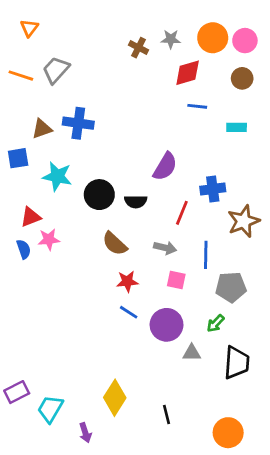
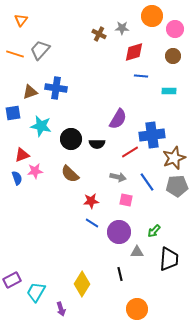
orange circle: (213, 38) -> (152, 16), moved
blue cross: (213, 189) -> (152, 135), size x1.4
red line: (182, 213) -> (130, 152), turned 36
brown semicircle: (115, 244) -> (70, 174), moved
blue line: (206, 255) -> (147, 182), turned -36
gray pentagon: (231, 287) -> (177, 186), moved
black line: (167, 414) -> (120, 274), moved
orange circle: (228, 433) -> (137, 309), moved

